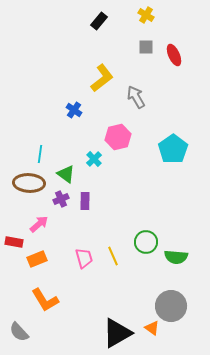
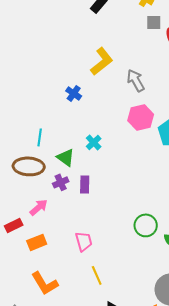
gray square: (146, 47) -> (154, 22), moved
pink hexagon: (118, 137) -> (141, 117), moved
red rectangle: (14, 242) -> (14, 225), turned -36
yellow line: (113, 256) -> (97, 275), moved

